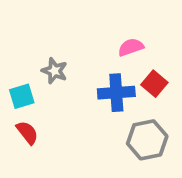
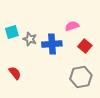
blue cross: (116, 93) -> (52, 44), moved
cyan square: (22, 96) -> (12, 32), moved

